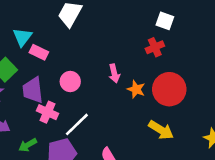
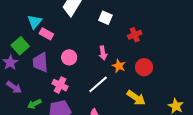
white square: (165, 21) -> (105, 18), moved
red circle: (169, 89) -> (144, 67), size x0.7
pink cross: (47, 112) -> (60, 85), moved
white line: (77, 124) -> (98, 84), moved

